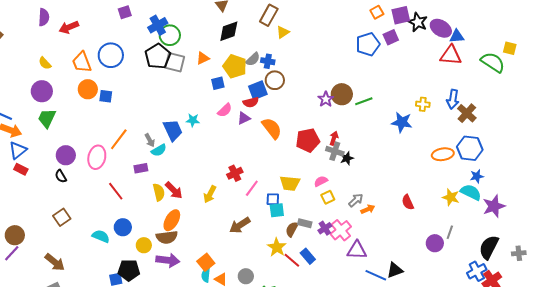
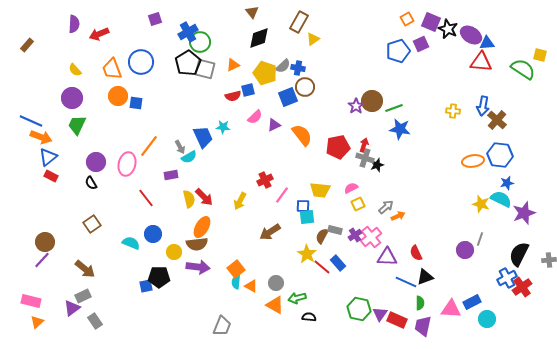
purple square: (401, 15) -> (431, 22), turned 36
red semicircle: (251, 102) -> (233, 96), moved
blue star: (402, 122) -> (400, 129), moved
red semicircle: (408, 202) -> (416, 253), moved

